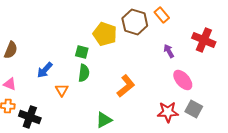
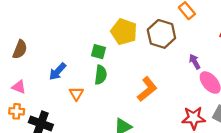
brown hexagon: (135, 22) -> (161, 34), moved
purple arrow: (169, 51) -> (195, 62), moved

